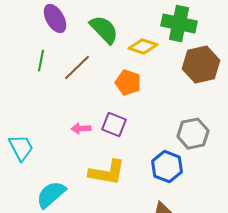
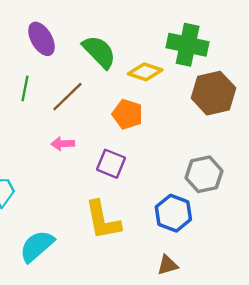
pink arrow: (81, 129) -> (63, 144), moved
yellow L-shape: (107, 173) -> (103, 220), turned 69

